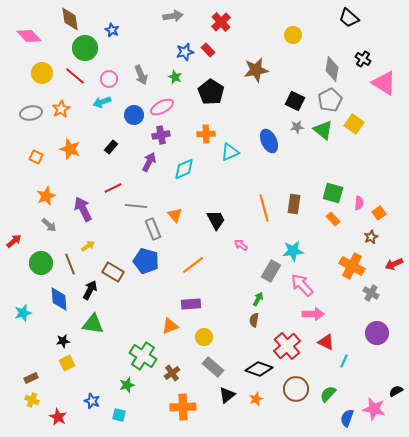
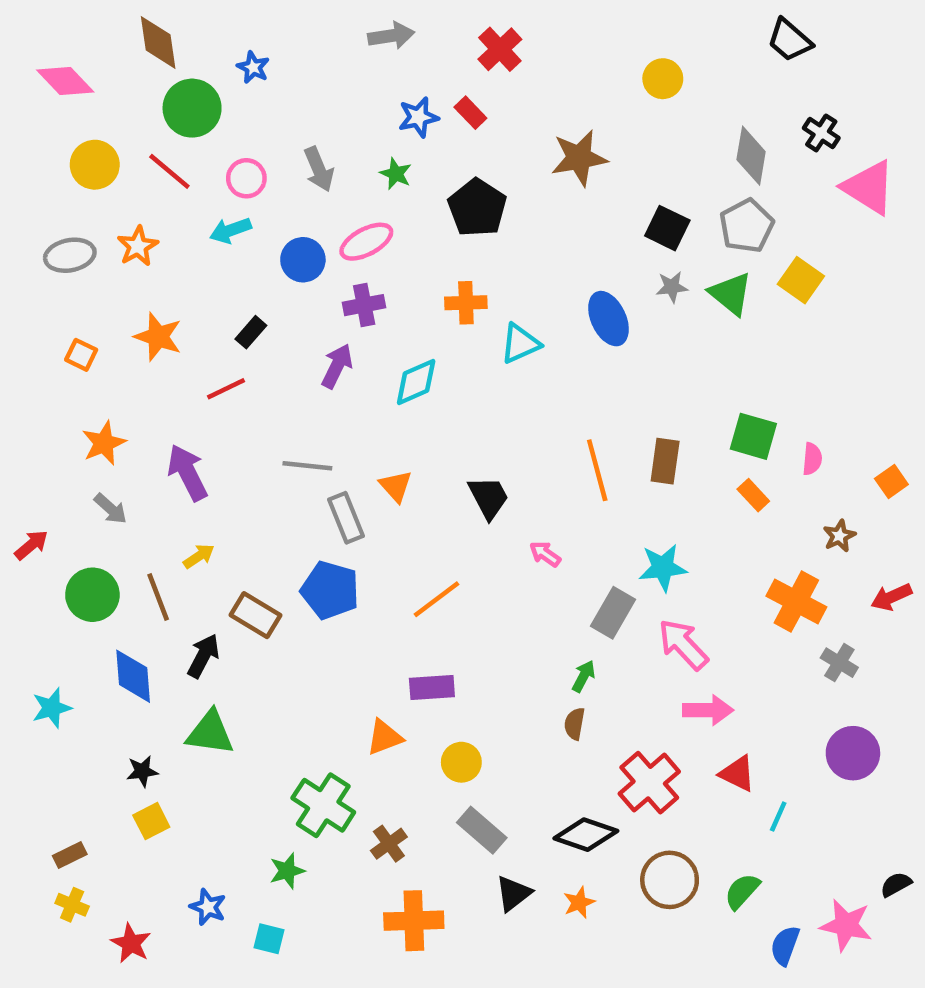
red line: (113, 188) -> (226, 389), moved
orange square: (379, 213) -> (891, 482), moved

